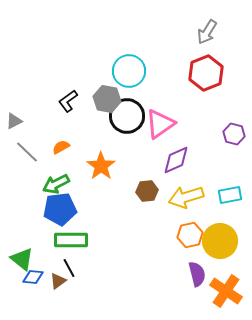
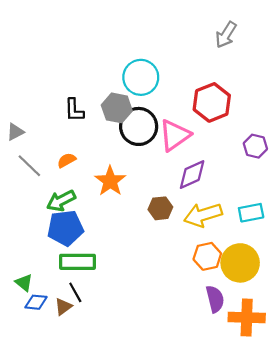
red hexagon: (206, 73) -> (212, 102), moved
black L-shape: (68, 101) -> (74, 110), turned -55
green triangle: (22, 259) -> (24, 283), size x0.7
orange cross: (226, 291) -> (247, 317), turned -32

